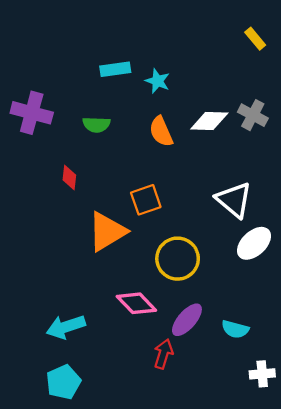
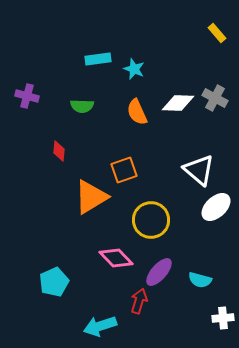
purple cross: (32, 113) -> (27, 96), size x0.7
cyan arrow: (66, 327) -> (100, 326), moved
cyan pentagon: (63, 382) -> (54, 282), moved

